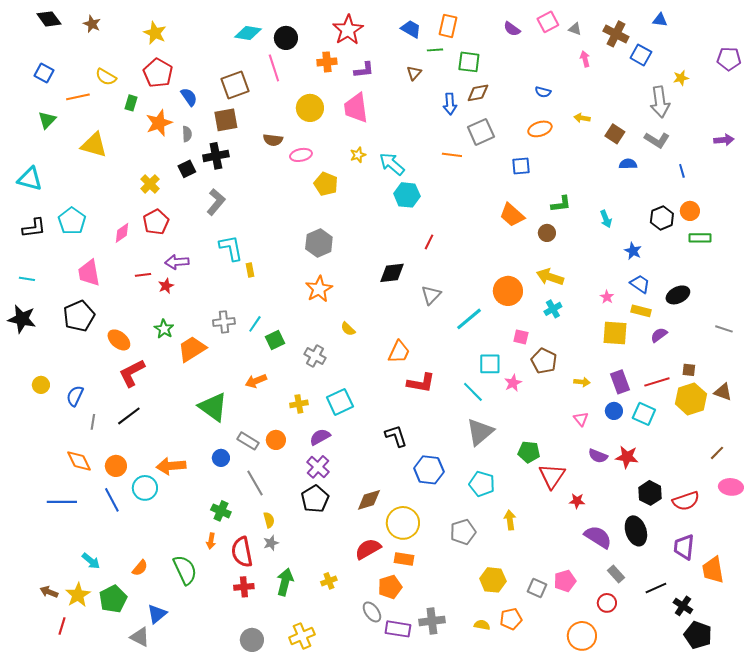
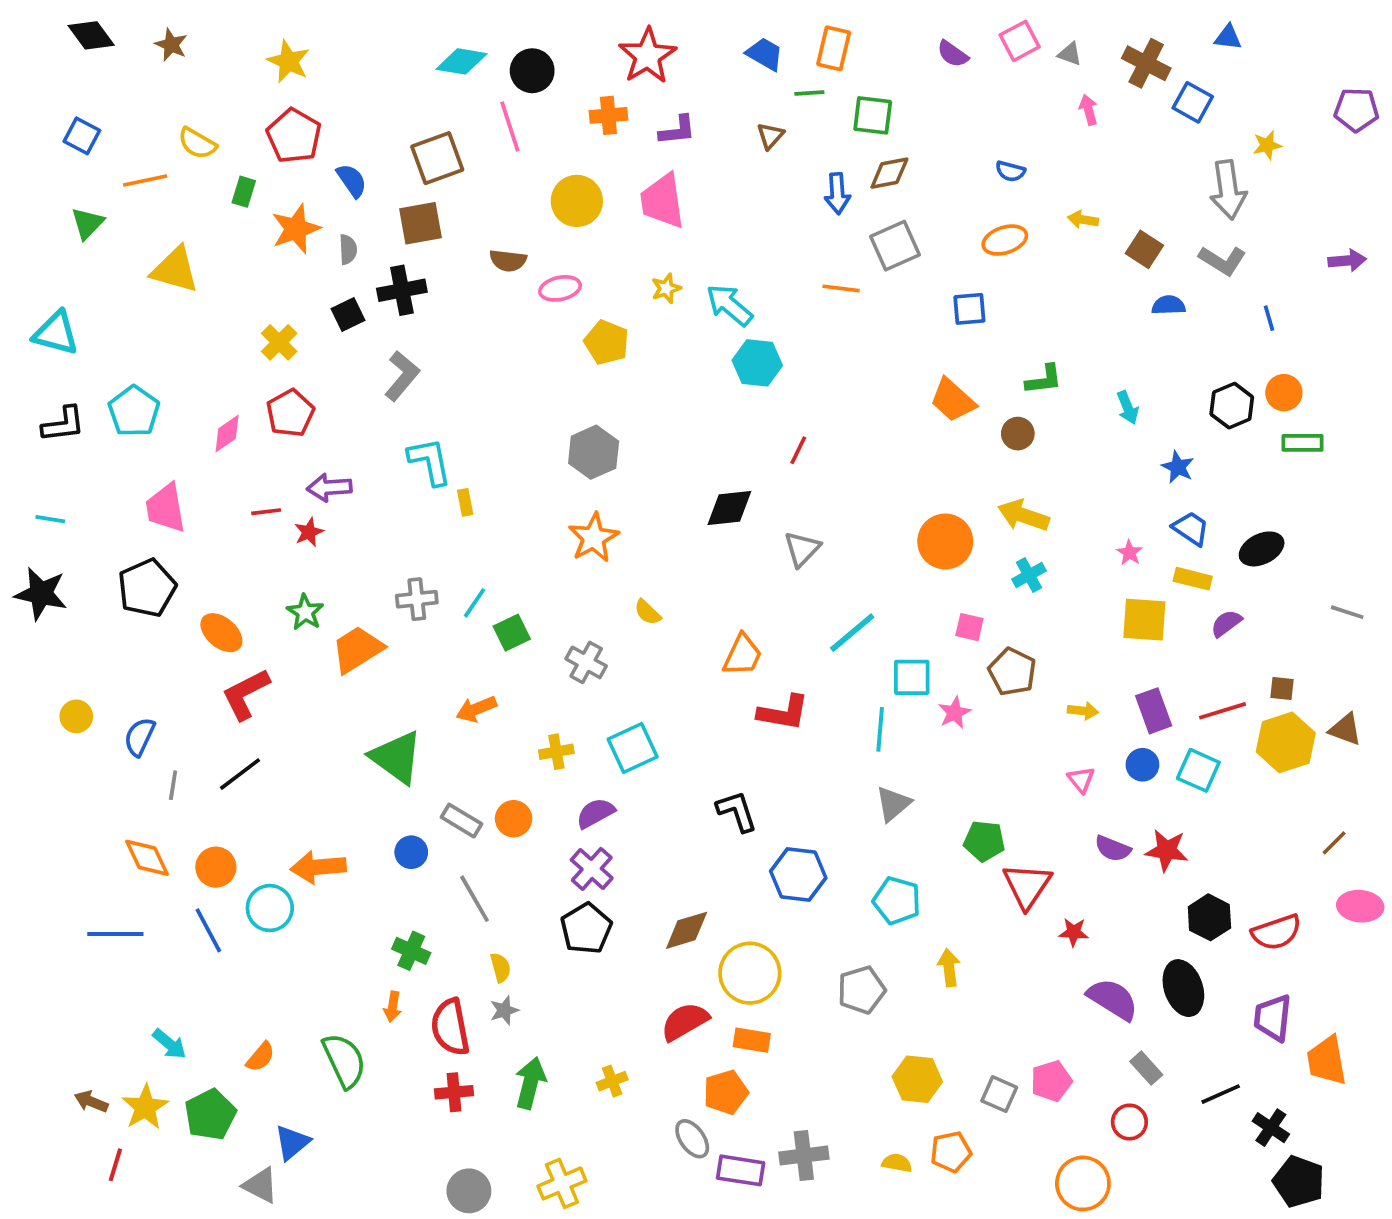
cyan line: (469, 319) -> (852, 633), moved
cyan line: (473, 392) -> (880, 729), turned 50
gray triangle: (480, 432) -> (893, 804), size x0.7

